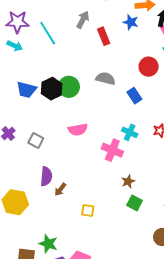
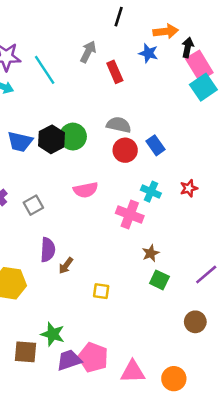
red circle: (149, 67) -> (125, 150), moved
gray square: (36, 141) -> (33, 205), turned 35

